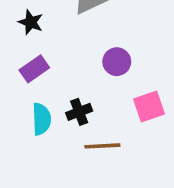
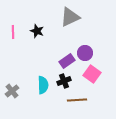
purple rectangle: (34, 69) -> (67, 61), moved
pink square: (149, 106) -> (92, 74), moved, turned -36

